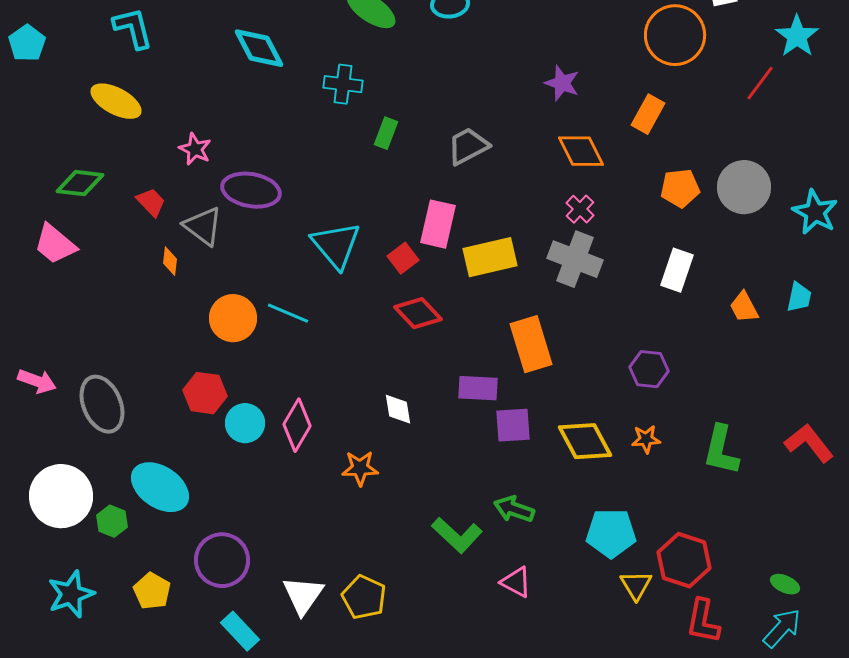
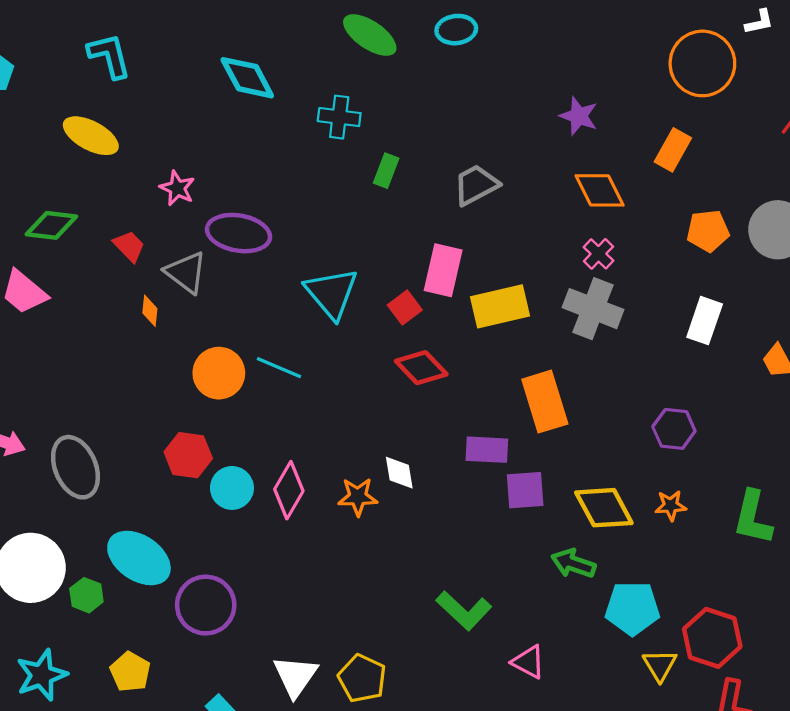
orange star: (360, 468) -> (358, 497), moved
green arrow: (514, 509) -> (573, 563), moved
purple circle: (222, 560) -> (206, 605), moved

